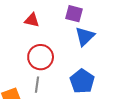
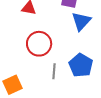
gray line: (37, 85) -> (54, 71), moved

